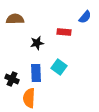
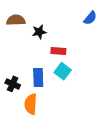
red rectangle: (64, 32) -> (58, 51), moved
black star: (37, 43) -> (39, 32), moved

